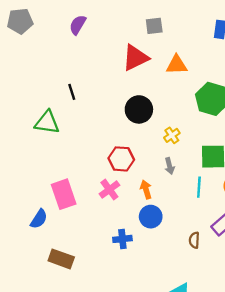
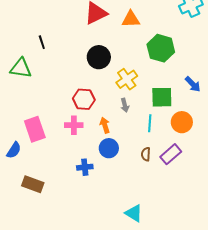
yellow cross: (172, 135) -> (127, 79), size x1.5
pink cross: (109, 190) -> (74, 125), turned 36
brown semicircle: (194, 240) -> (146, 154), moved

